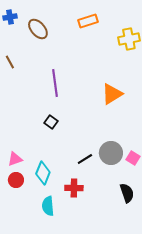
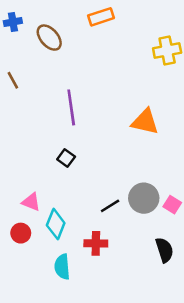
orange rectangle: (88, 21) -> (101, 17), moved
orange triangle: (112, 94) -> (145, 122), turned 45
pink triangle: (15, 159) -> (31, 202), moved, turned 42

